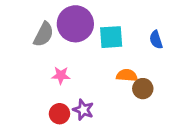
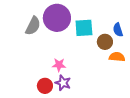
pink star: (61, 75) -> (59, 65), moved
orange semicircle: (127, 75) -> (117, 57), moved
brown circle: (143, 89) -> (105, 42), moved

